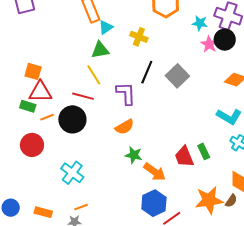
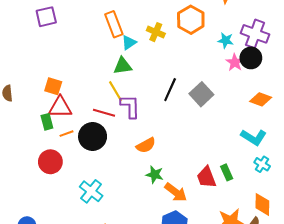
yellow cross: (139, 37) -> (156, 32), moved
purple L-shape: (126, 94) -> (130, 106), moved
green rectangle: (28, 106) -> (47, 122), turned 56

